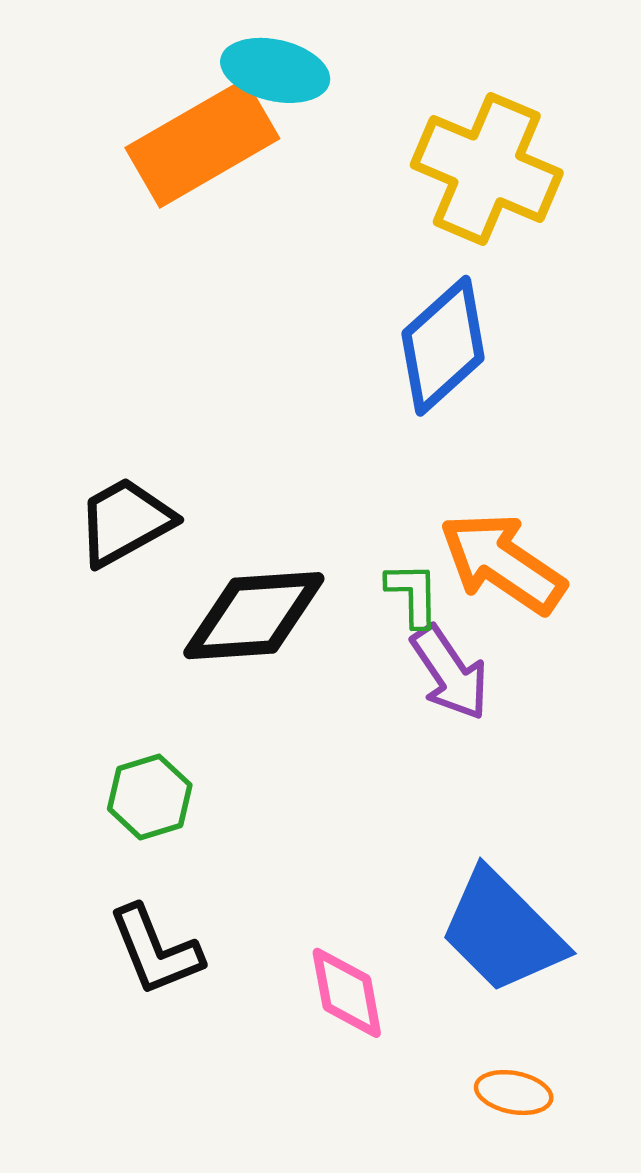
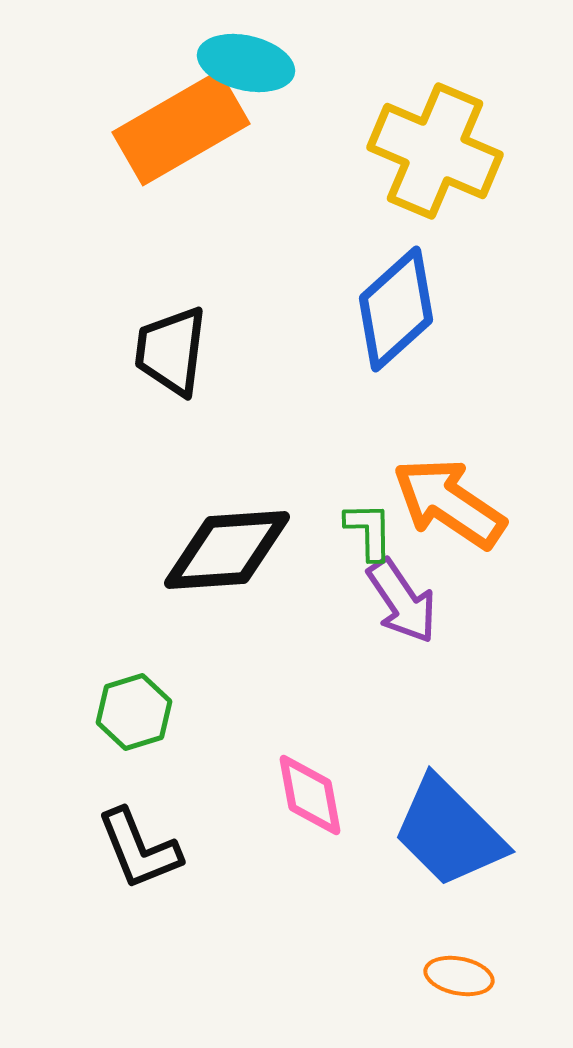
black trapezoid: (125, 522) -> (171, 351), moved, turned -54
pink diamond: (347, 993) -> (310, 795), moved

